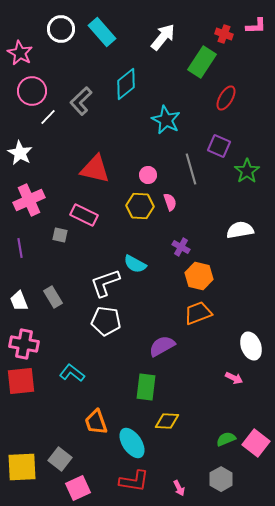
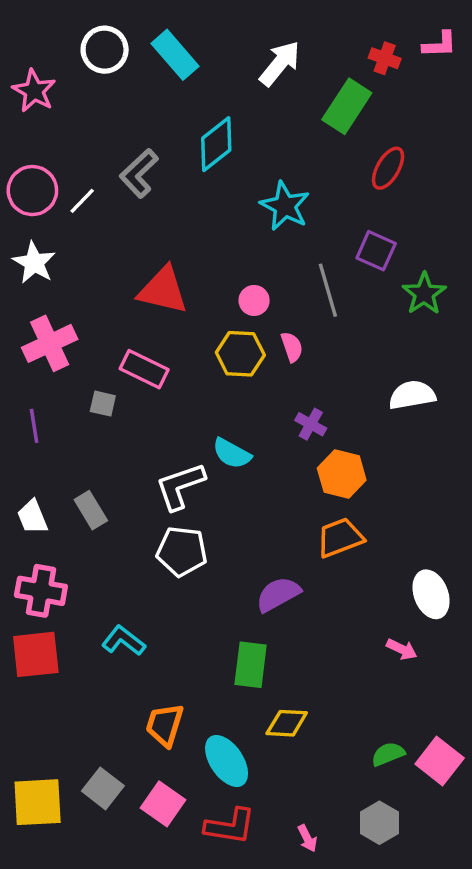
pink circle: (32, 91) -> (32, 191), moved
orange trapezoid: (96, 422) -> (165, 725), turned 36
pink square: (78, 488) -> (163, 804), moved, turned -30

